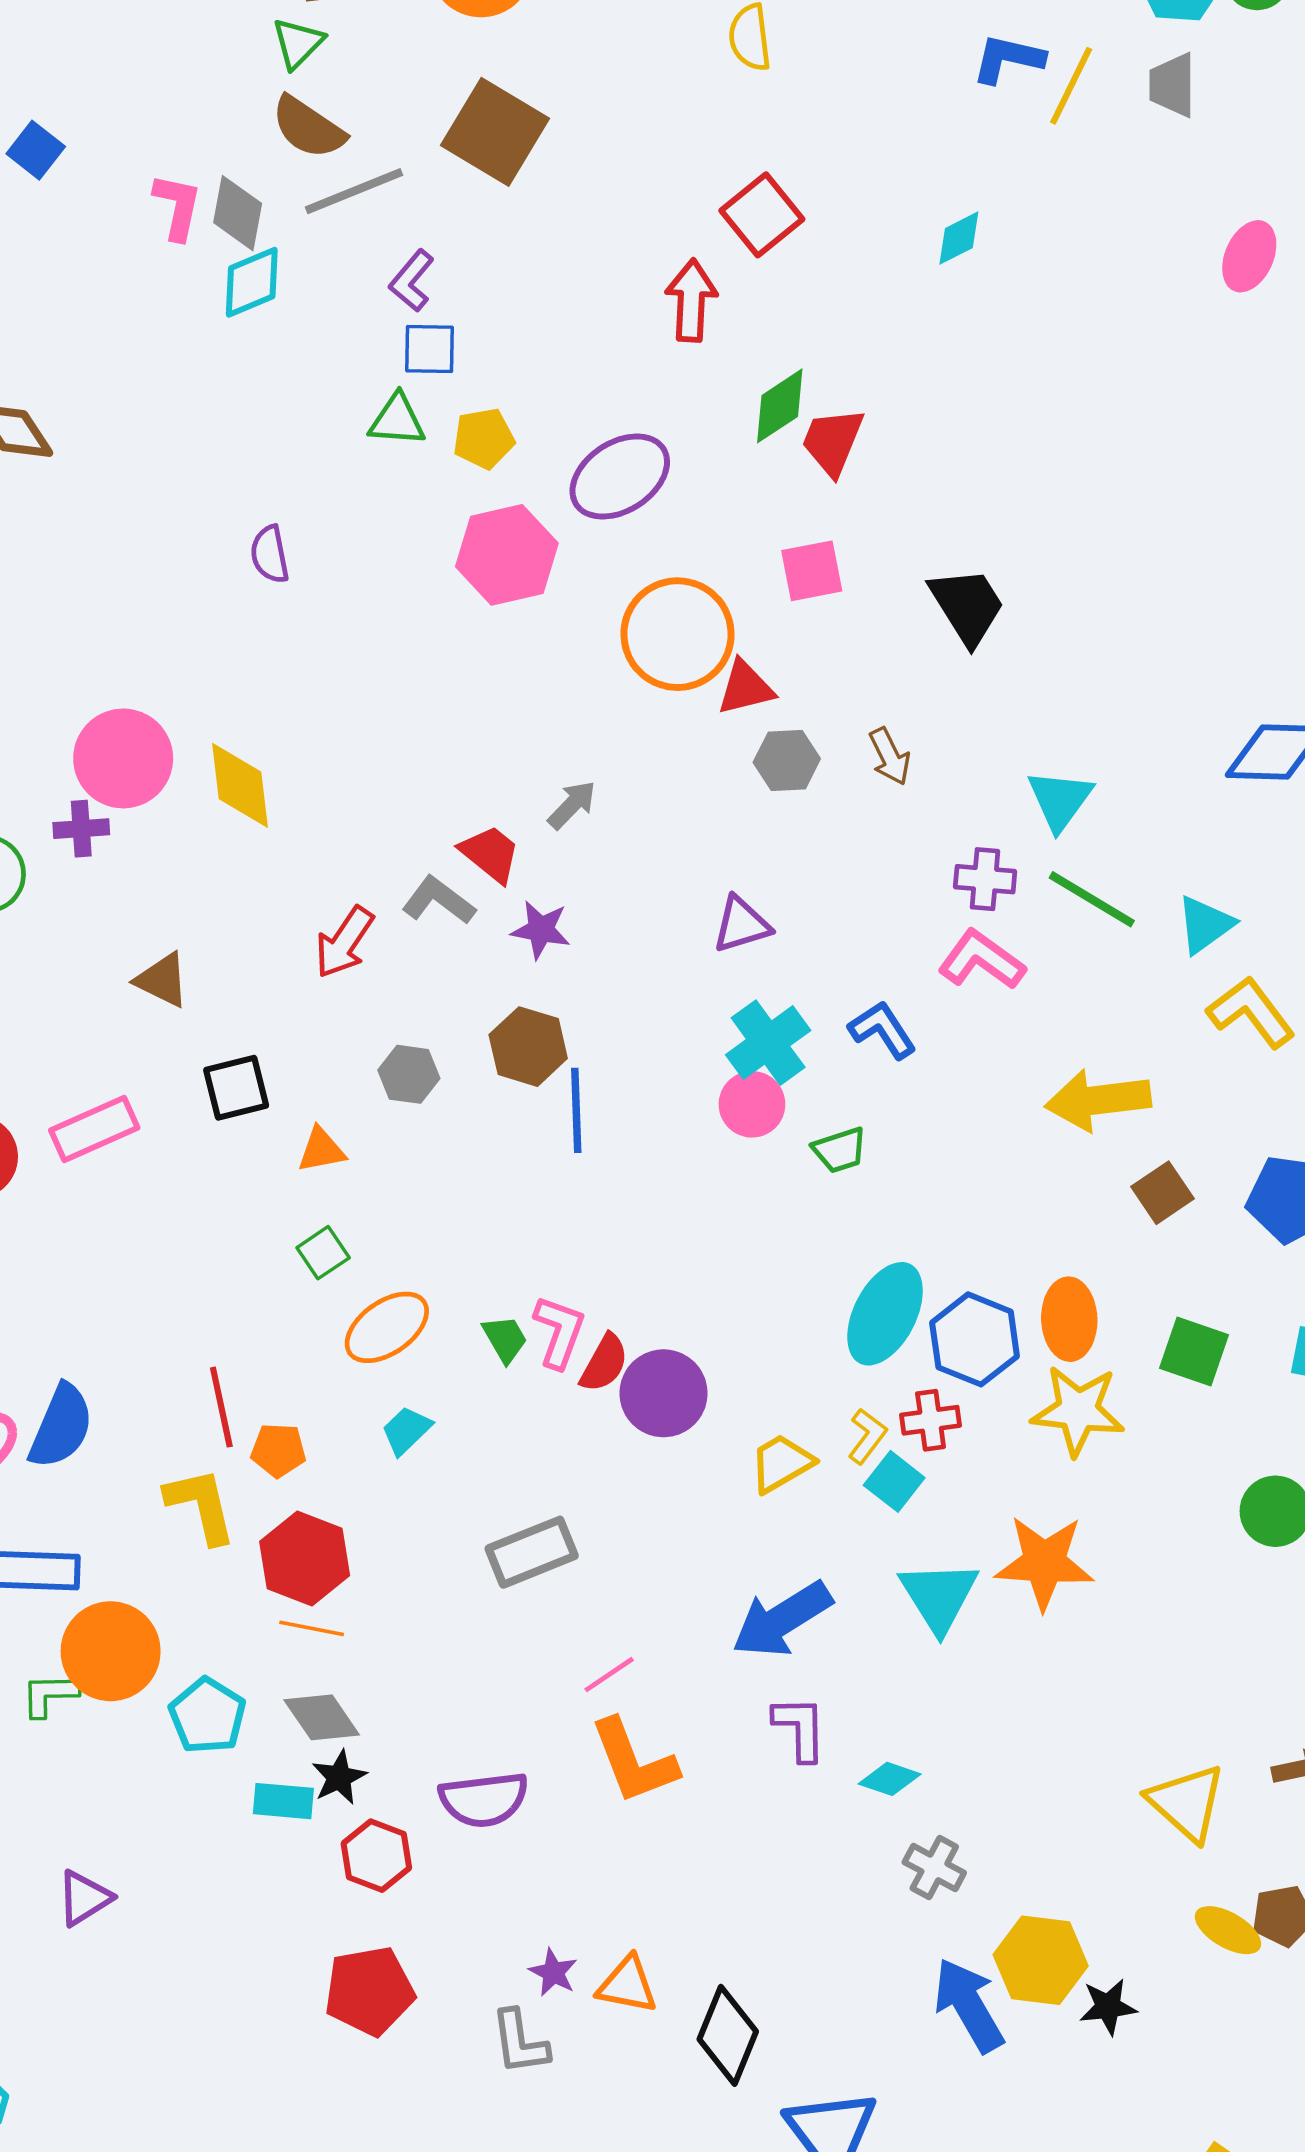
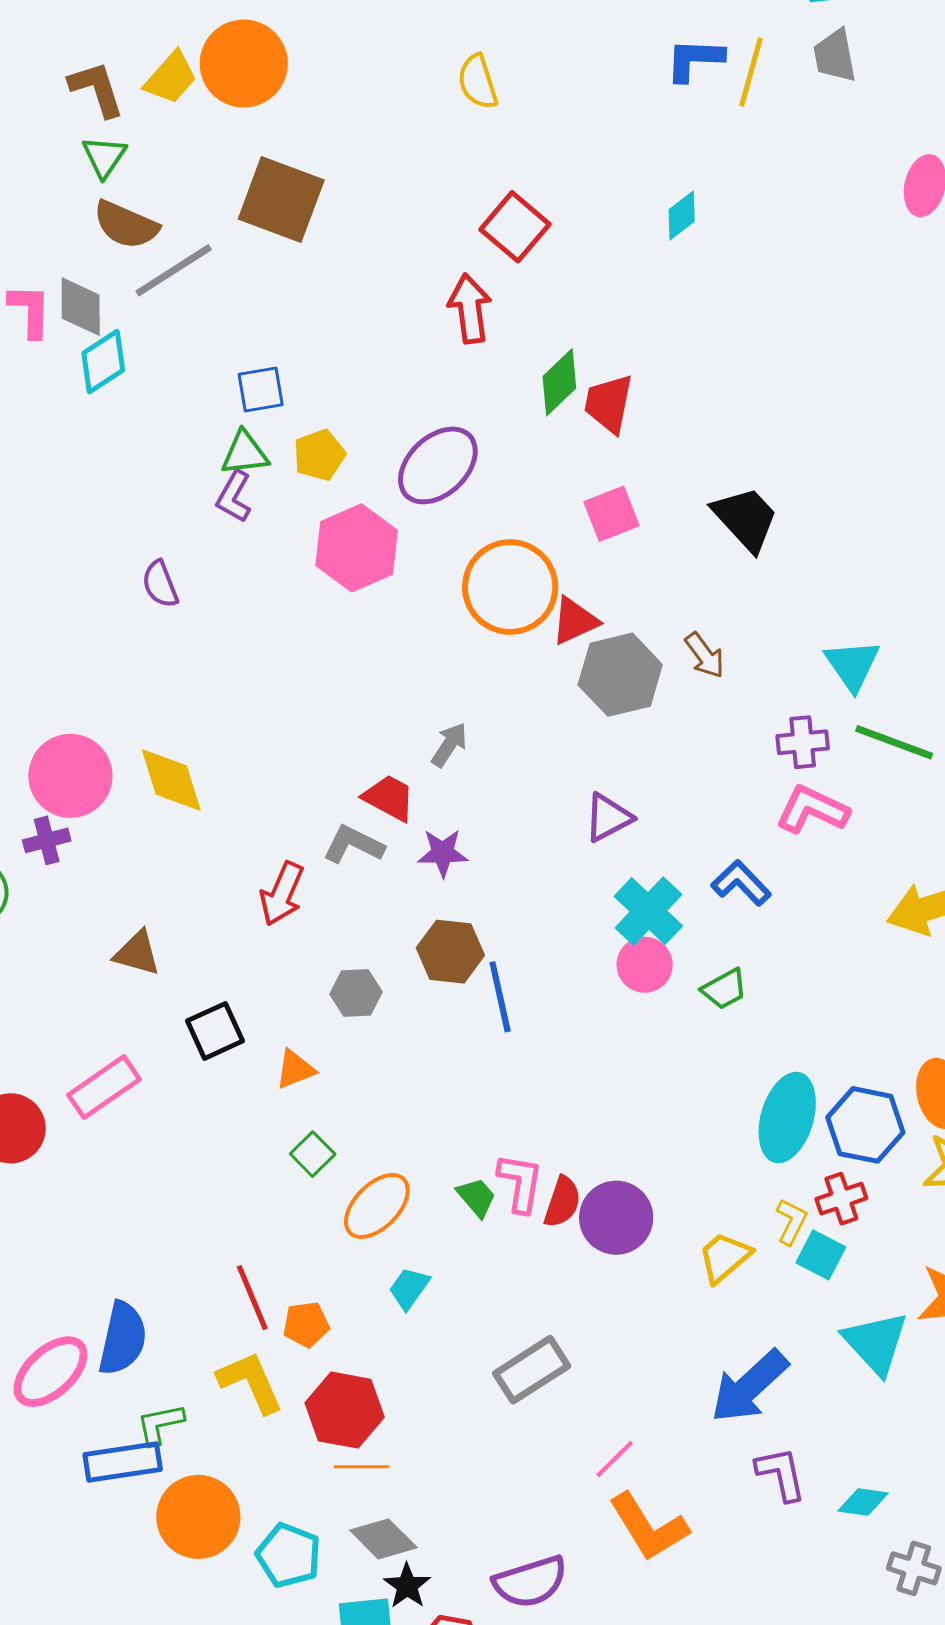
purple L-shape: (412, 281) -> (234, 497), moved
gray hexagon: (787, 760) -> (620, 675), size x1.5
green L-shape: (50, 1695) -> (160, 1424), moved

